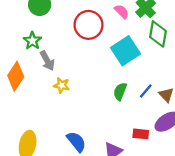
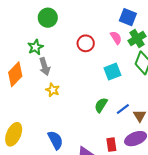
red circle: (89, 25) -> (86, 43), size x0.7
cyan square: (125, 51) -> (112, 72), size x0.7
red rectangle: (141, 134) -> (111, 145), turned 64

